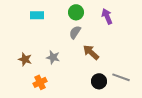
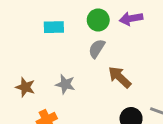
cyan rectangle: (37, 15) -> (54, 27), moved
purple arrow: (107, 16) -> (131, 19), moved, turned -77

